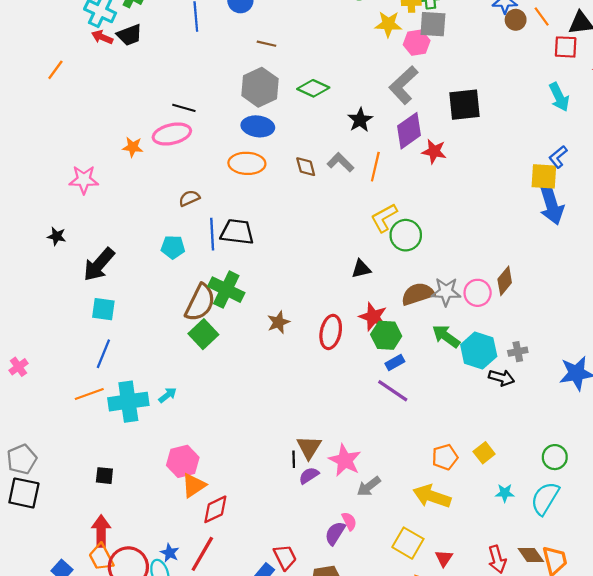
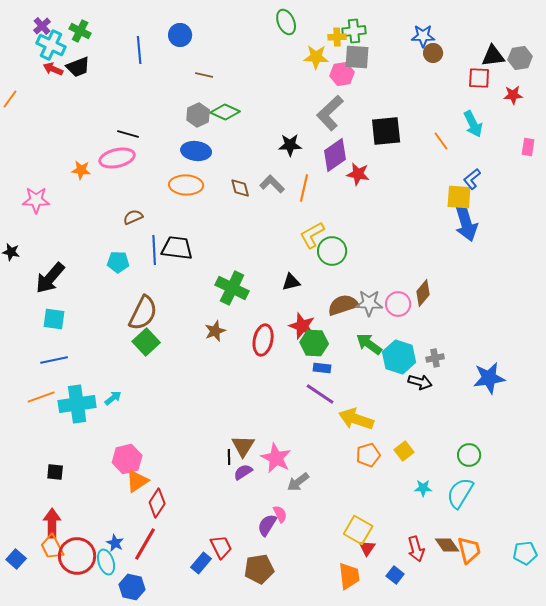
orange line: (542, 17) -> (441, 141), moved
gray hexagon: (260, 87) -> (198, 115), size x0.7
green diamond: (313, 88) -> (225, 112), moved
black star: (360, 120) -> (290, 145), turned 30
green cross: (226, 290) -> (232, 288), moved
blue line: (103, 354) -> (54, 360), turned 56
blue rectangle: (395, 362) -> (322, 368), turned 36
yellow arrow: (432, 496) -> (356, 419), moved
red diamond: (215, 509) -> (157, 503), turned -32
yellow square: (408, 543) -> (358, 530), moved

